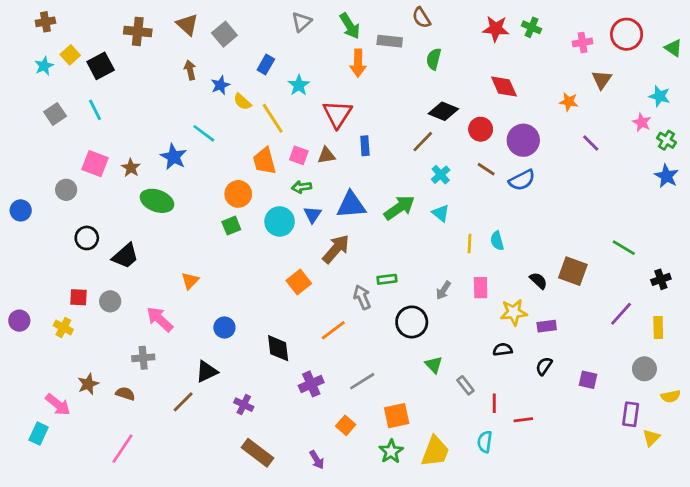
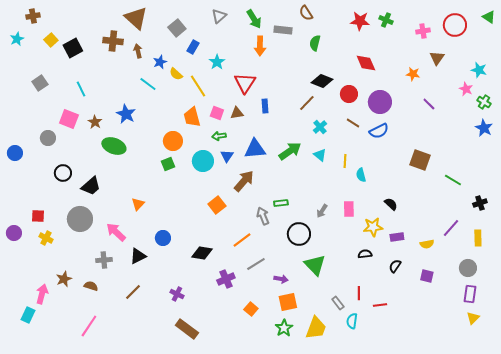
brown triangle: (187, 25) -> (136, 18), size x1.4
brown cross: (138, 31) -> (113, 41), moved
gray square: (224, 34) -> (177, 28), moved
green triangle: (673, 48) -> (489, 17), moved
cyan star: (44, 66) -> (17, 39), moved
cyan line: (95, 110) -> (81, 89), moved
cyan line: (204, 133) -> (148, 84), moved
yellow line: (470, 244) -> (345, 161), moved
brown square: (573, 271) -> (420, 160), moved
red square: (78, 297) -> (38, 216), moved
gray circle: (110, 301) -> (80, 219), size x1.6
black diamond: (278, 348) -> (202, 253), turned -75
green triangle: (434, 365) -> (315, 265), size x1.6
black triangle: (207, 372) -> (138, 256), moved
gray line: (362, 381) -> (256, 264), moved
gray rectangle: (465, 385) -> (338, 303), moved
yellow semicircle: (671, 396) -> (427, 244), moved
pink arrow: (58, 405) -> (42, 294), turned -114
purple rectangle: (631, 414) -> (470, 294), moved
purple arrow: (317, 460) -> (281, 279), moved, turned -48

